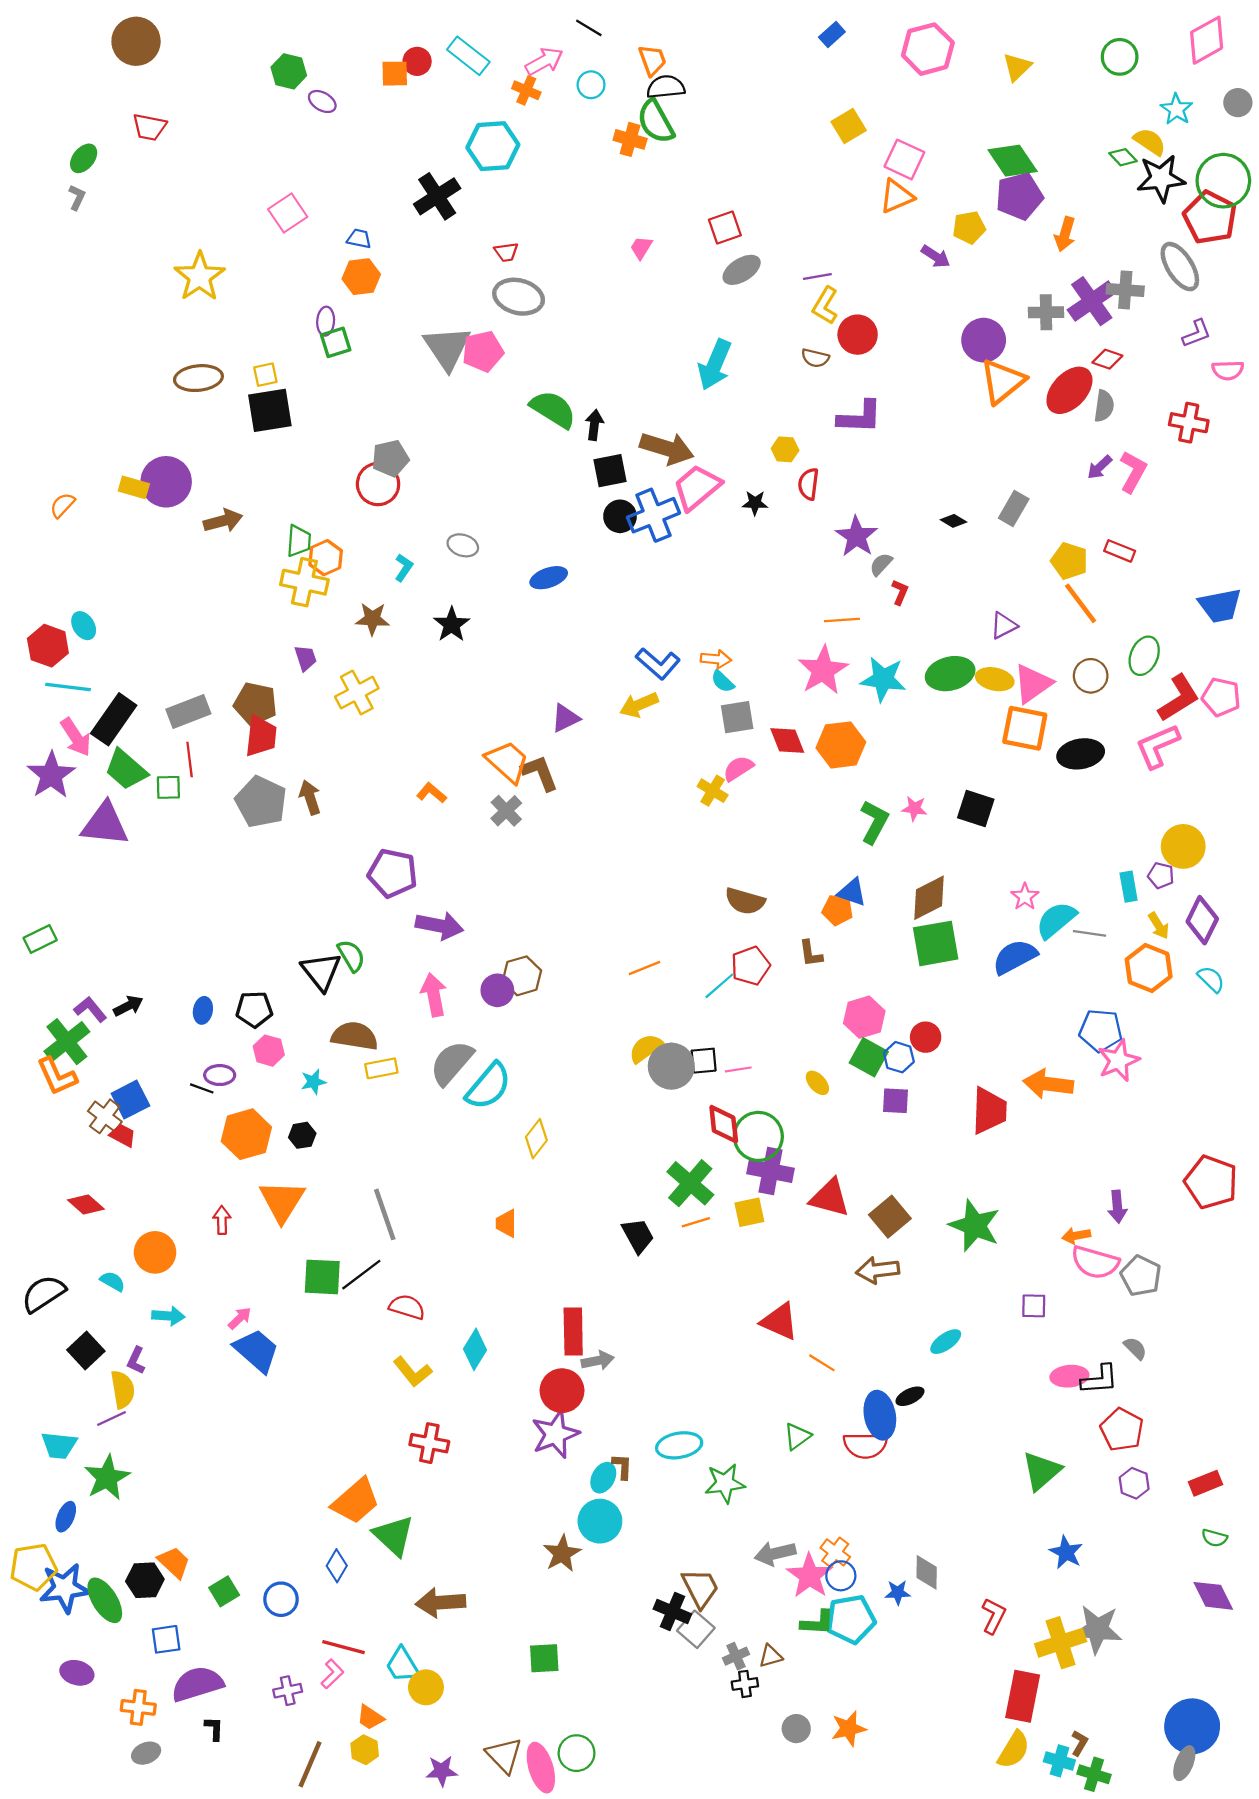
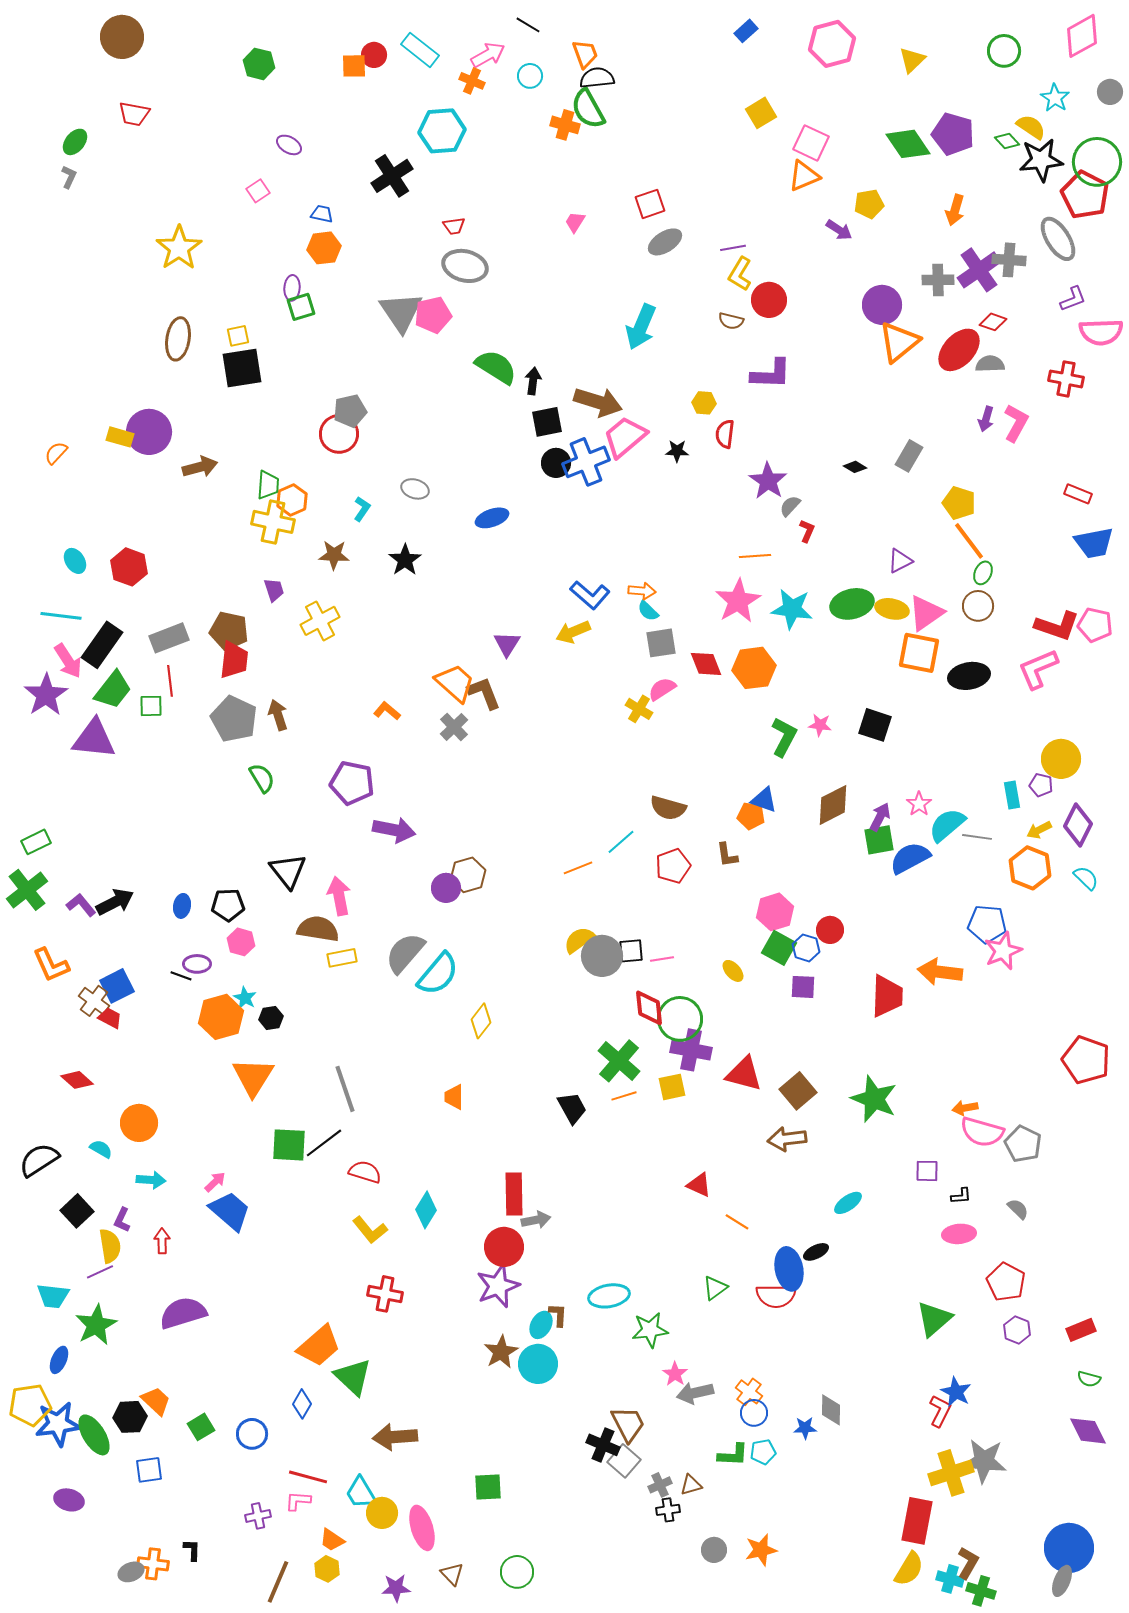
purple ellipse: (322, 101) -> (289, 145), moved
purple pentagon: (1019, 196) -> (953, 134), moved, turned 30
pink square: (288, 213) -> (258, 191), size x0.7
pink semicircle: (1228, 370) -> (1101, 332), size x1.5
brown ellipse: (198, 378) -> (178, 339), turned -75
gray semicircle: (1104, 406) -> (990, 364), turned -100
purple arrow: (1100, 467) -> (986, 419), turned -30
red rectangle: (1120, 551) -> (1078, 494), moved
red hexagon: (48, 646) -> (129, 567), moved
green ellipse: (1144, 656) -> (983, 573), moved, size x0.7
red L-shape: (1179, 698) -> (1057, 626), turned 51
purple triangle: (565, 718) -> (507, 644), turned -32
green trapezoid: (126, 769) -> (113, 690), turned -93
yellow arrow: (1159, 926) -> (1039, 830), turned 95
green square: (936, 943) -> (879, 840), moved, size x0.7
green semicircle: (351, 956) -> (262, 778), moved
cyan line: (719, 986) -> (621, 842), moved
pink arrow: (434, 995) -> (339, 896), moved
black arrow: (128, 1006) -> (115, 902), size x1.4
green cross: (67, 1042) -> (27, 890), moved
cyan star: (313, 1082) -> (245, 998), moved, turned -30
purple arrow: (1117, 1207) -> (880, 817), moved, turned -148
red arrow: (222, 1220) -> (162, 1241), moved
red triangle: (779, 1322) -> (699, 1185), size x0.7
black L-shape: (1100, 1380) -> (961, 1196), moved, size x0.6
brown star: (562, 1553) -> (501, 1352), moved
pink star: (810, 1576) -> (675, 1374), moved, size x0.6
red L-shape: (994, 1616) -> (940, 1411), moved
cyan pentagon: (851, 1619) -> (763, 1452), size x0.6
pink L-shape: (332, 1674) -> (298, 1501), turned -132
purple semicircle: (197, 1684) -> (183, 1313), moved
orange cross: (138, 1707) -> (153, 1564), moved
brown L-shape: (1079, 1743) -> (968, 1563), size x1.4
brown triangle: (504, 1755) -> (452, 1574), size x0.7
pink ellipse: (541, 1768) -> (422, 1528), moved

